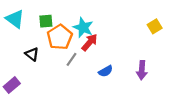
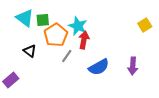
cyan triangle: (15, 19) -> (25, 18), moved
red arrow: (90, 42) -> (84, 40), turned -30
blue semicircle: (106, 71) -> (99, 67), size x1.5

